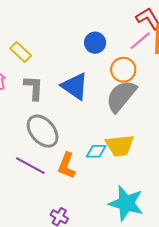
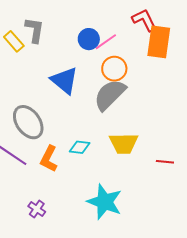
pink line: (140, 41) -> (106, 42), moved
gray L-shape: (34, 88) -> (35, 30), moved
yellow trapezoid: (120, 146) -> (124, 143), moved

